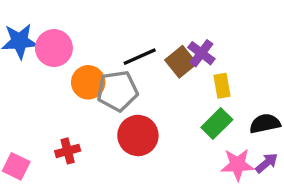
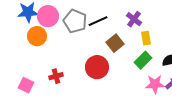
brown square: (181, 62) -> (115, 43), moved
orange circle: (88, 82) -> (37, 36), moved
gray pentagon: (117, 91) -> (75, 21), moved, turned 30

